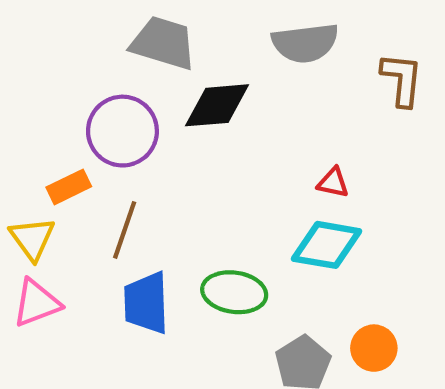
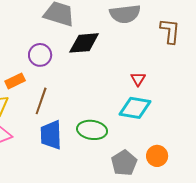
purple circle: (122, 131) -> (40, 55), size x0.7
red triangle: (333, 183) -> (138, 79), turned 49

